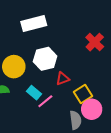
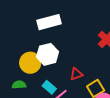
white hexagon: (45, 59) -> (48, 54), moved

